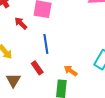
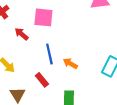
orange arrow: (71, 71) -> (70, 63), moved

